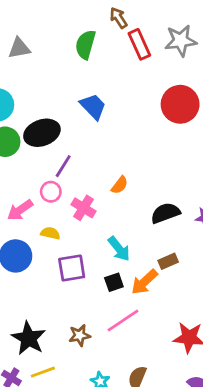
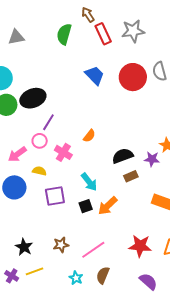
blue trapezoid: (93, 106) -> (95, 75), moved
brown rectangle: (168, 261) -> (131, 176), moved
pink line: (123, 321) -> (93, 250), moved
black star: (29, 338) -> (24, 247), size x0.7

